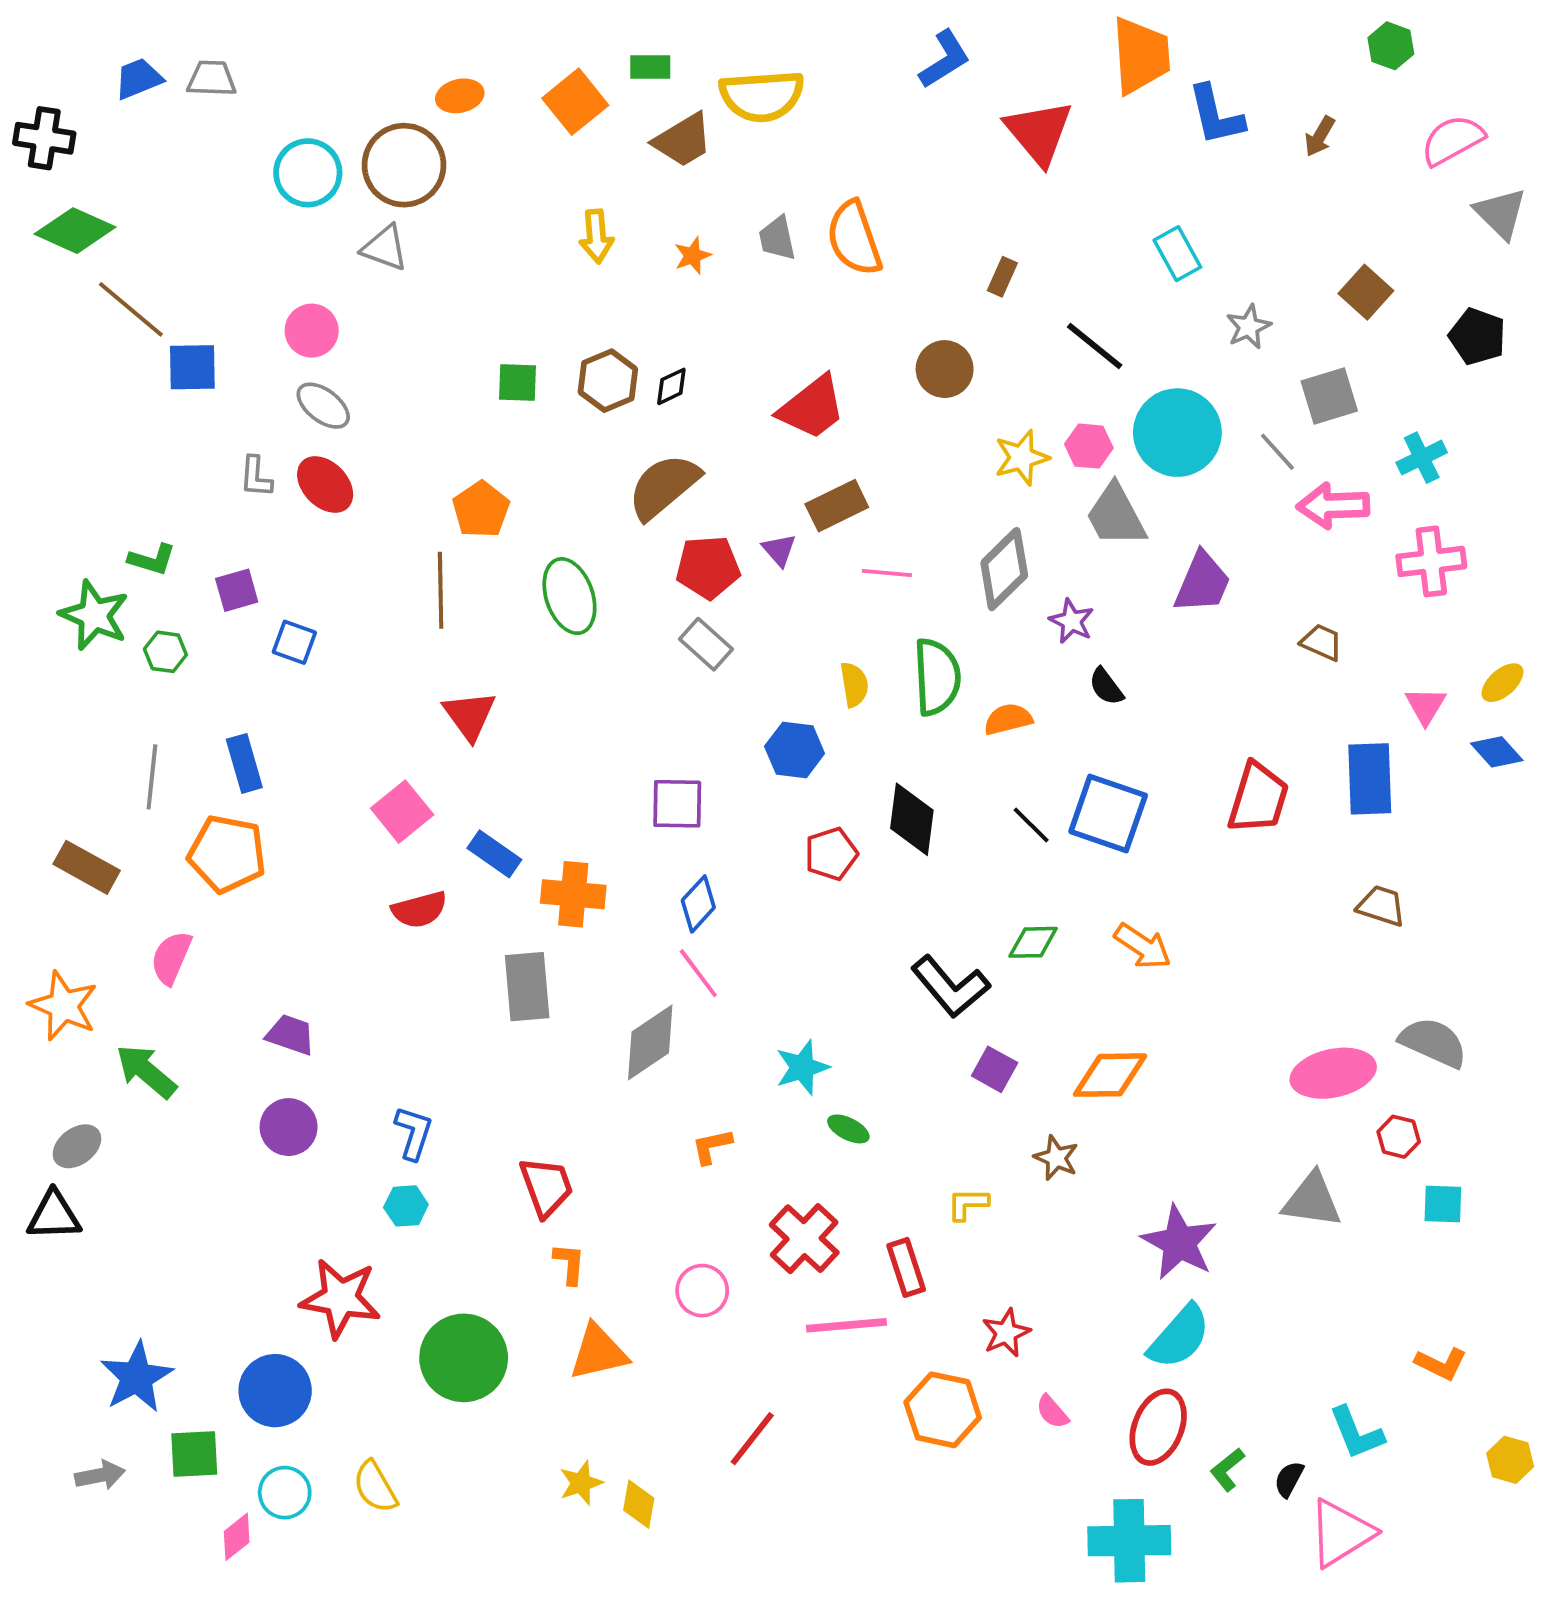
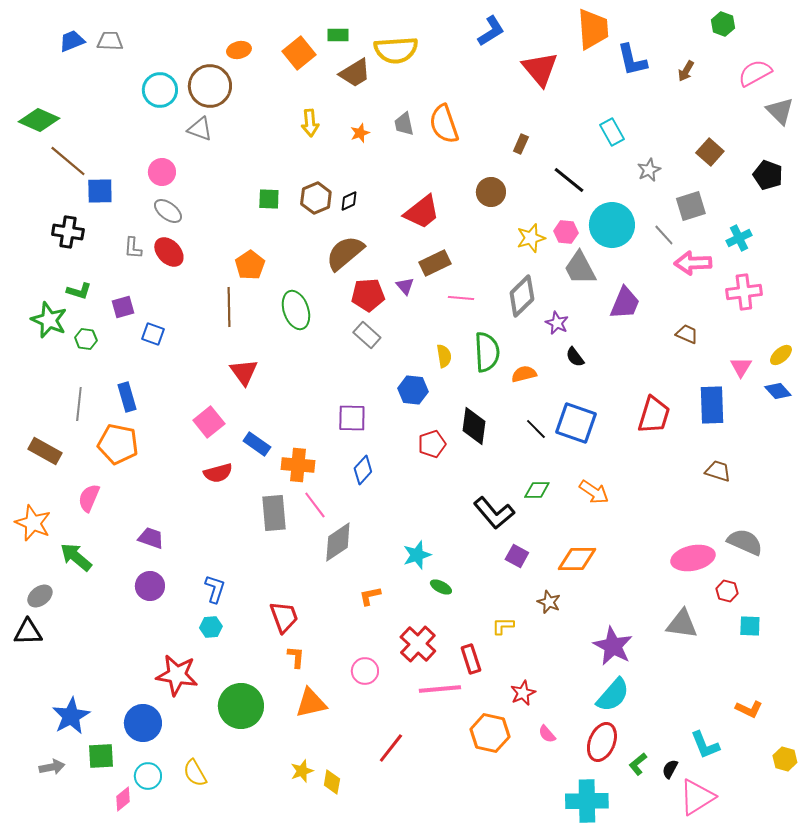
black cross: (44, 138) -> (68, 232), moved
pink line: (698, 973) -> (315, 505), moved

